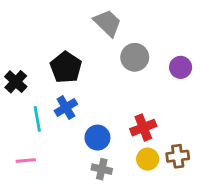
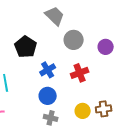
blue cross: (66, 107) -> (48, 70), moved
red cross: (143, 128) -> (80, 73), moved

